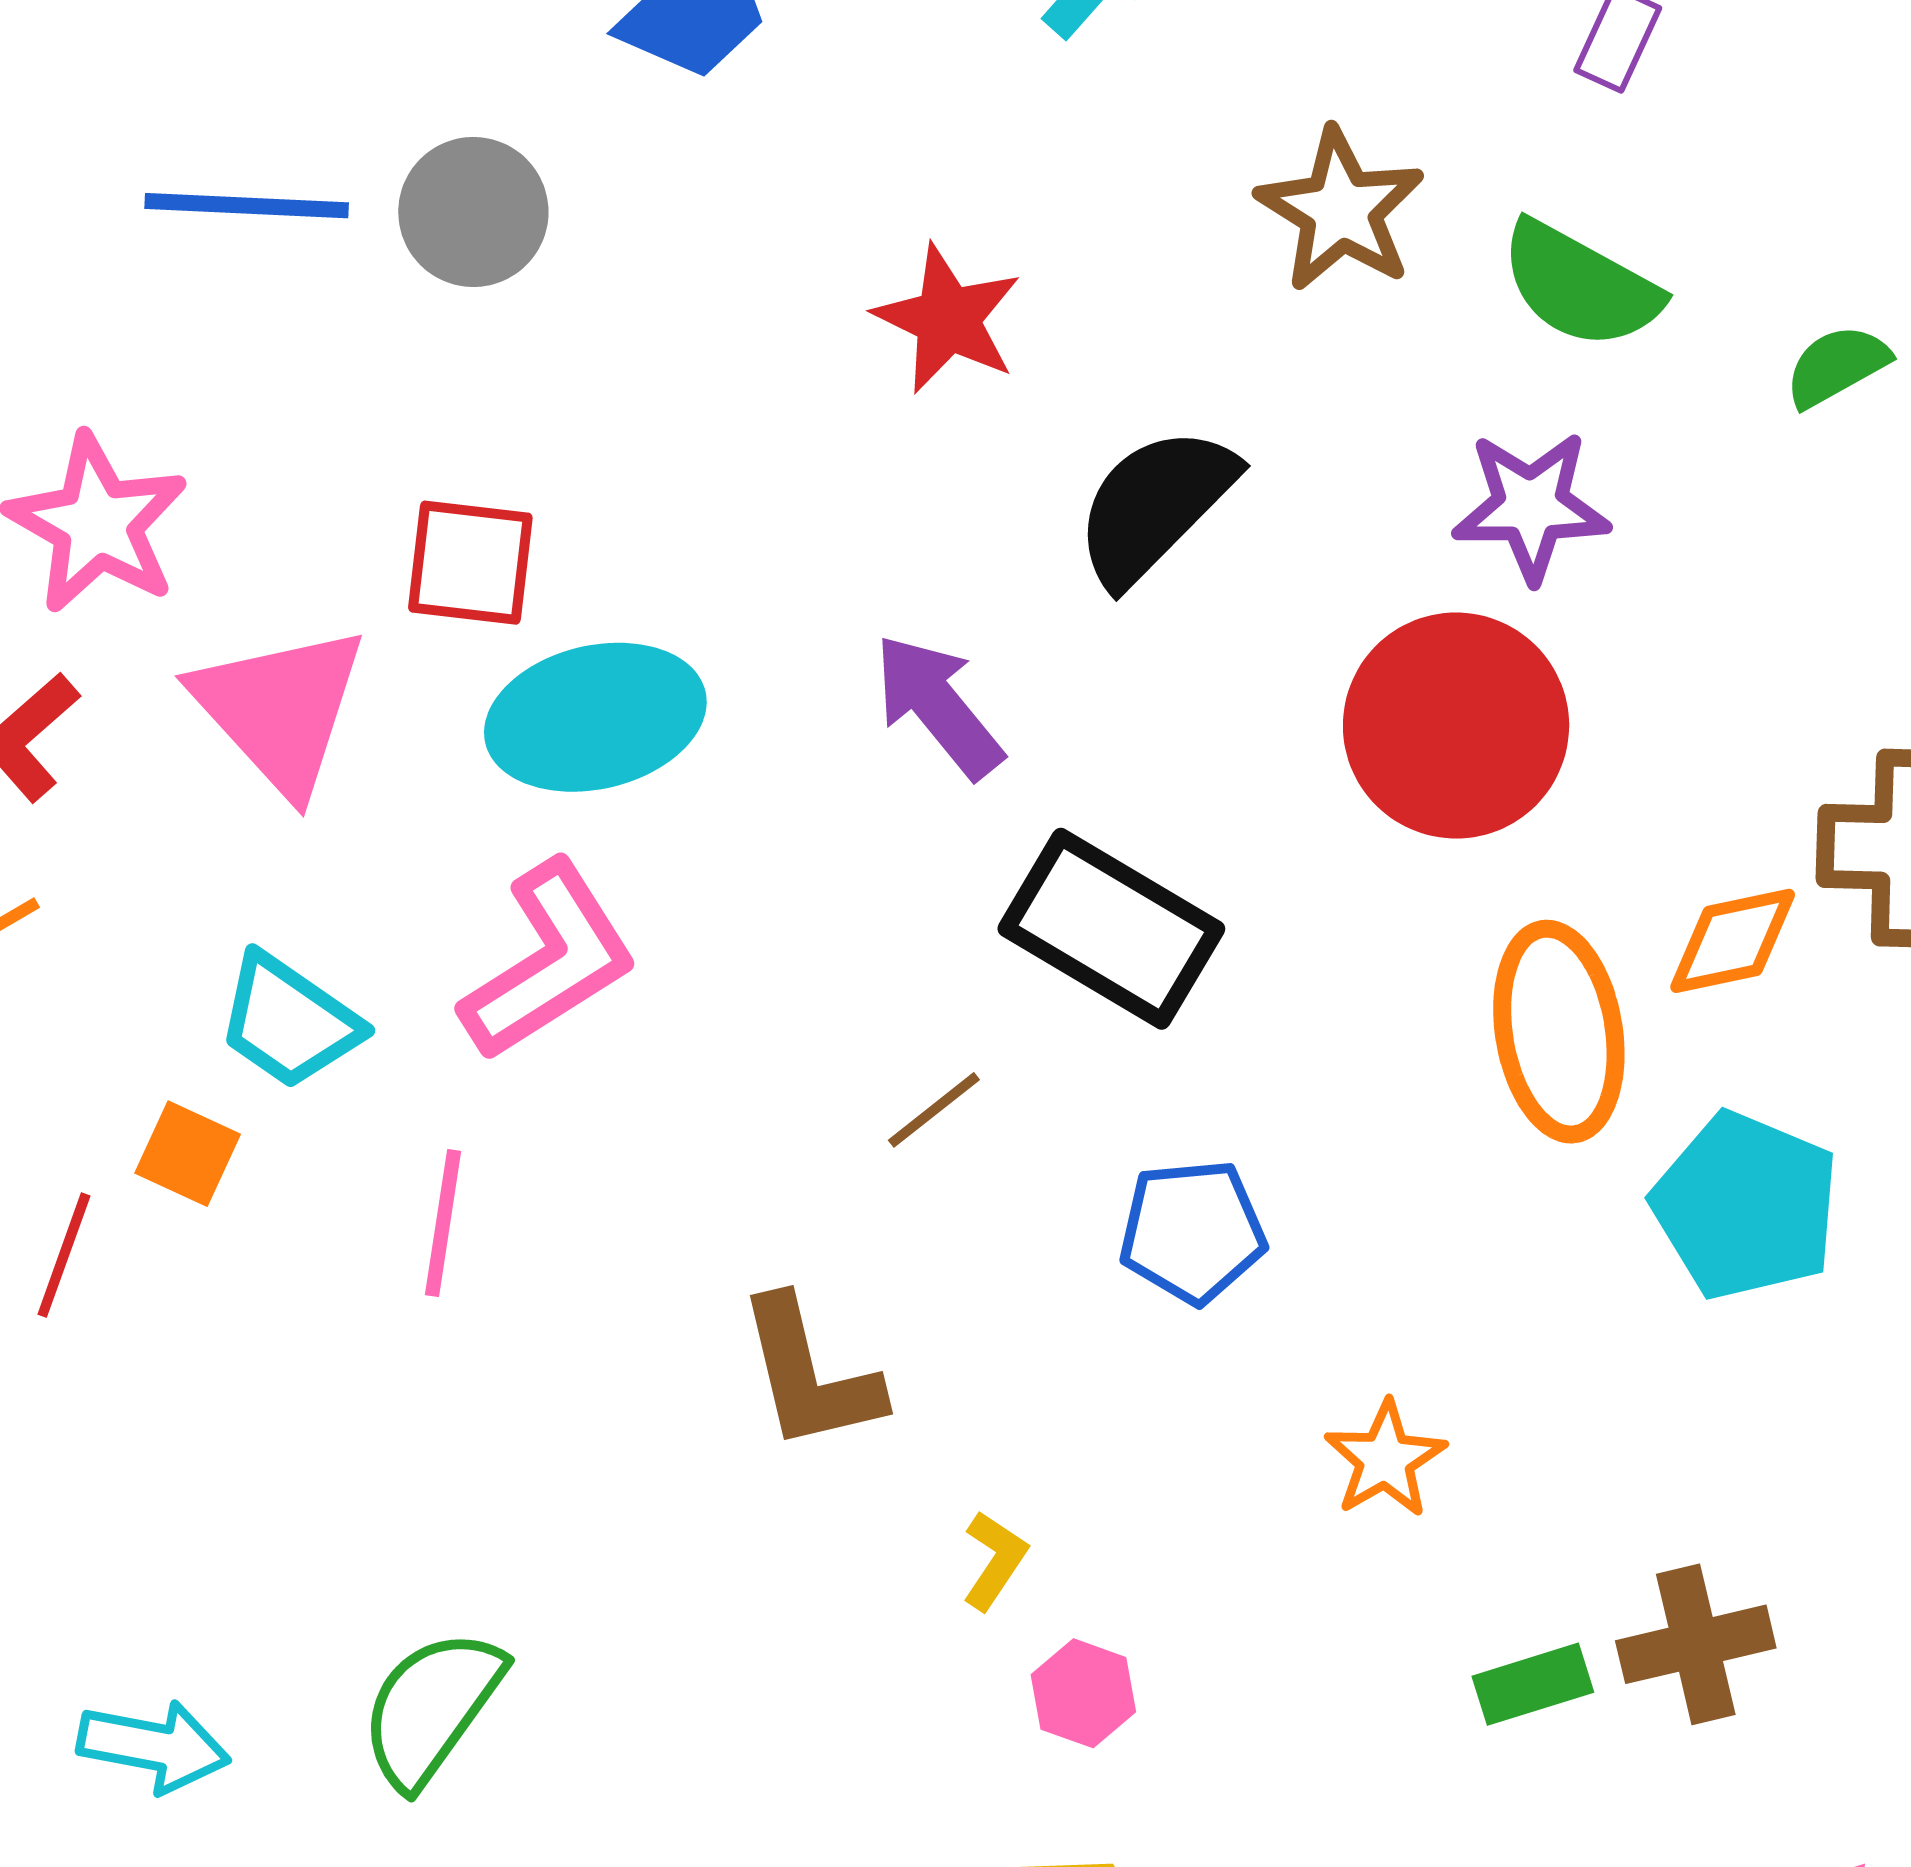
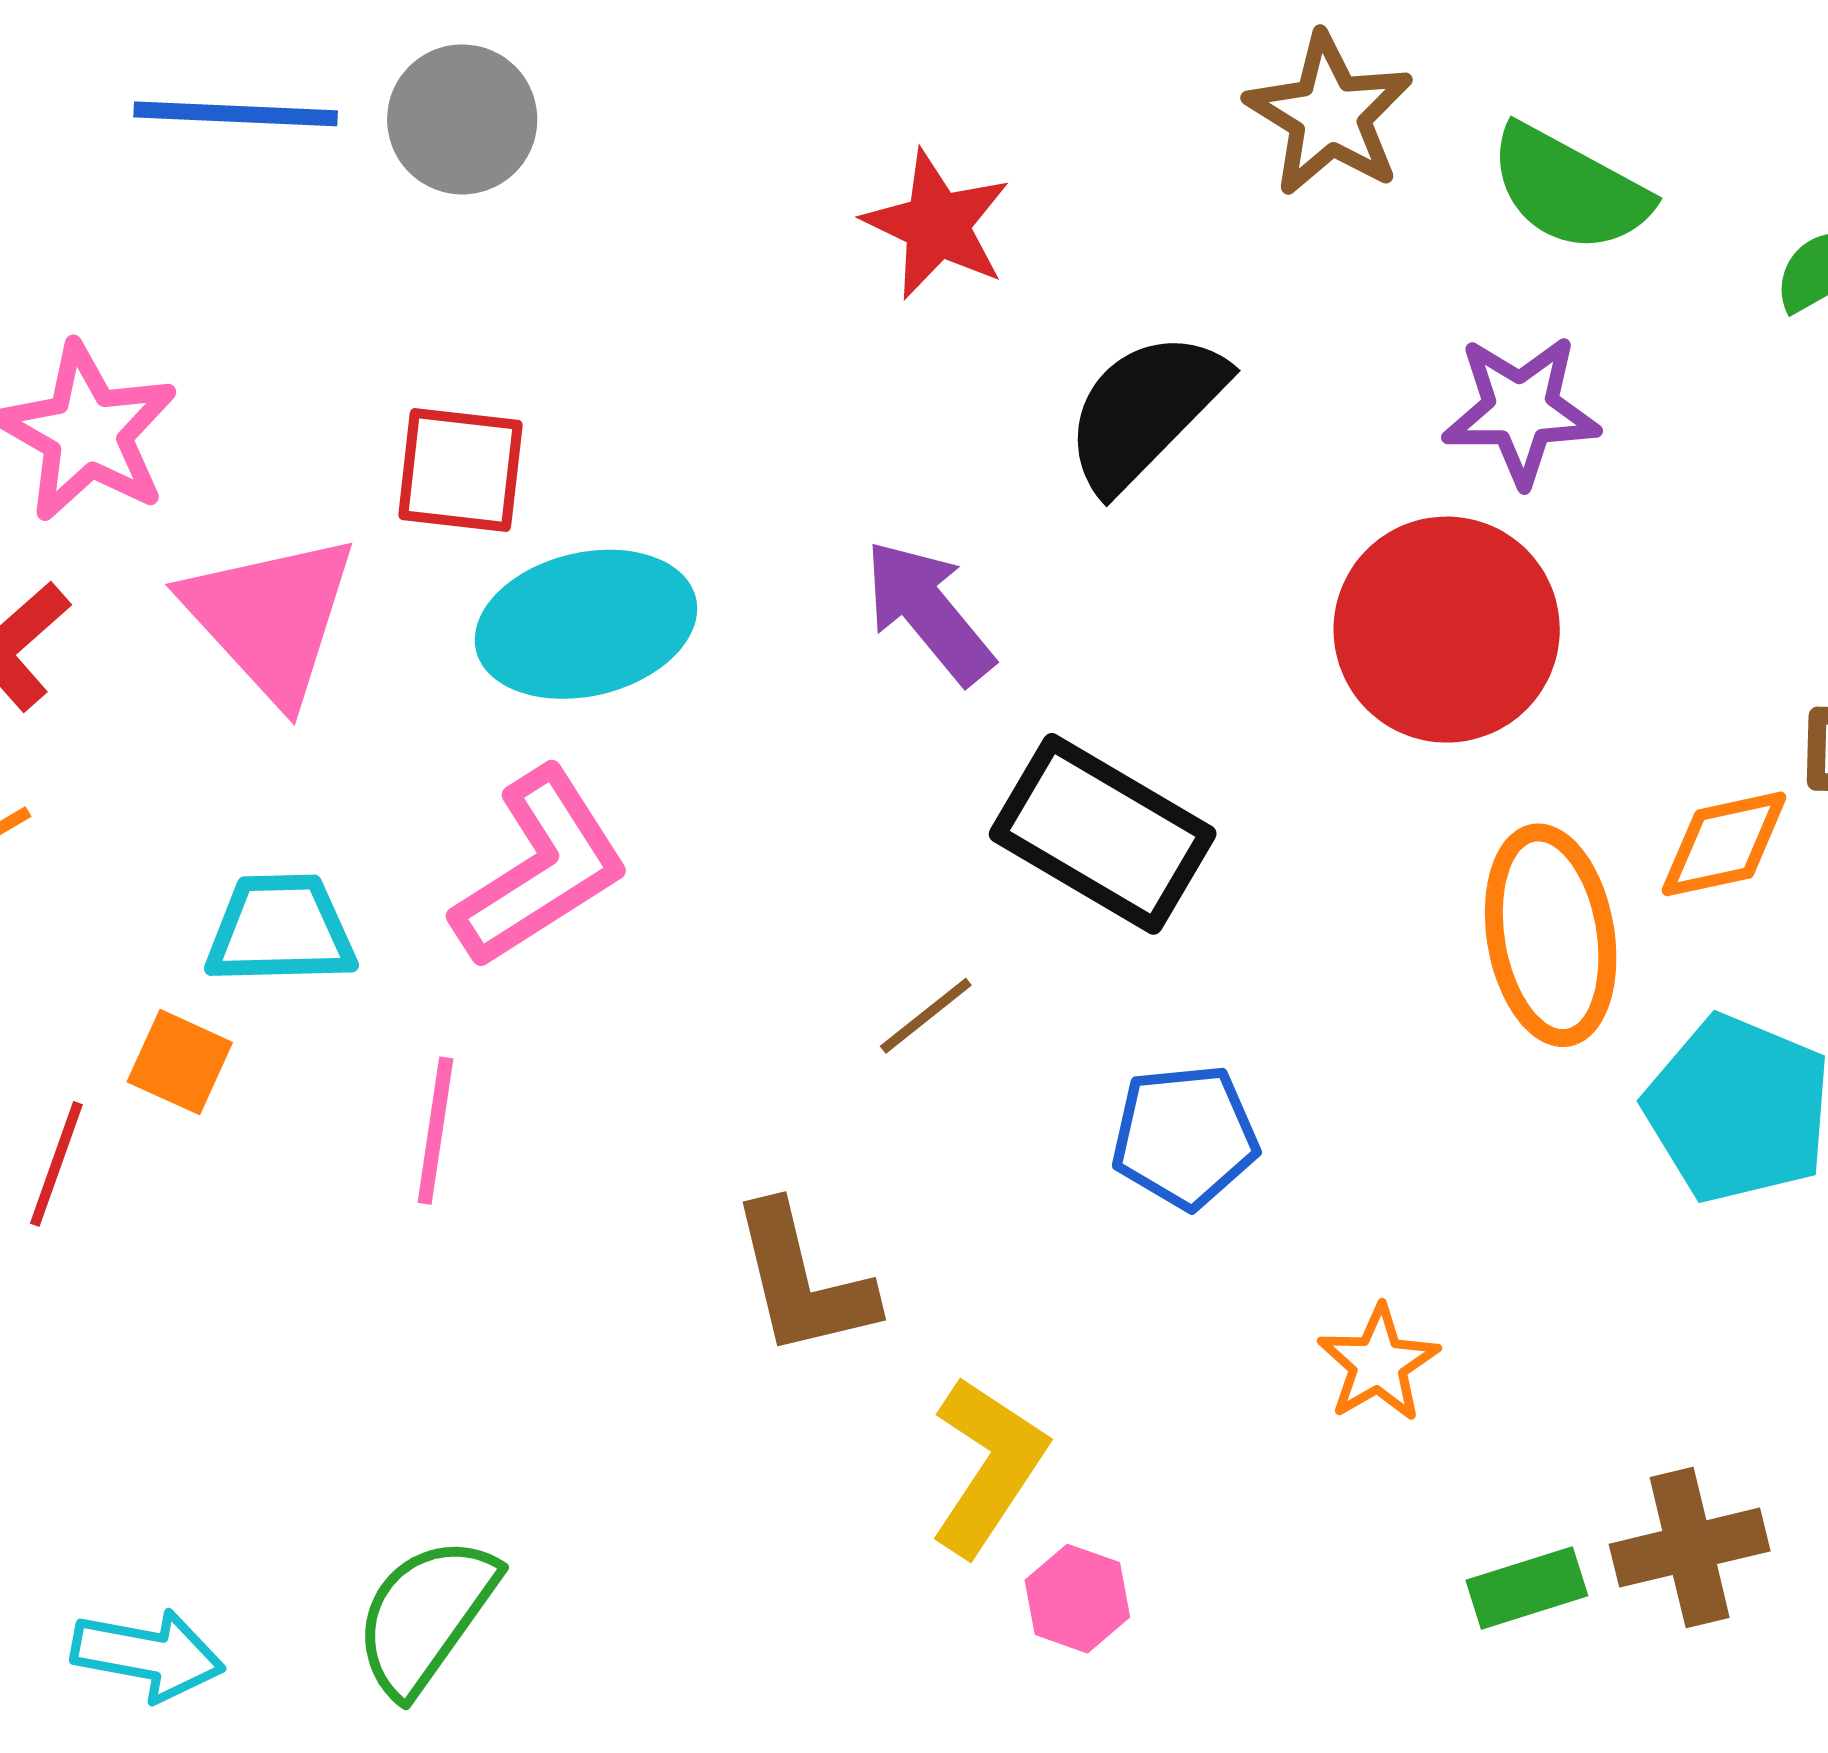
cyan trapezoid: (289, 1021) -> (280, 929), turned 144
yellow L-shape: (994, 1560) -> (988, 1466), size x1.8

